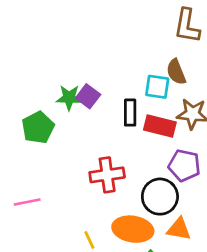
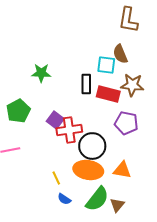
purple square: (88, 96) -> (55, 120), moved
green pentagon: (38, 127) -> (18, 111), moved
black circle: (160, 197) -> (92, 146), moved

